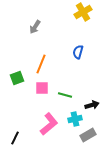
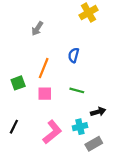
blue semicircle: (78, 52) -> (74, 55), moved
green line: (65, 95) -> (77, 90), moved
black line: (15, 138) -> (14, 127), moved

